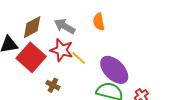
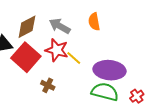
purple ellipse: (114, 70) -> (109, 70), turned -40

